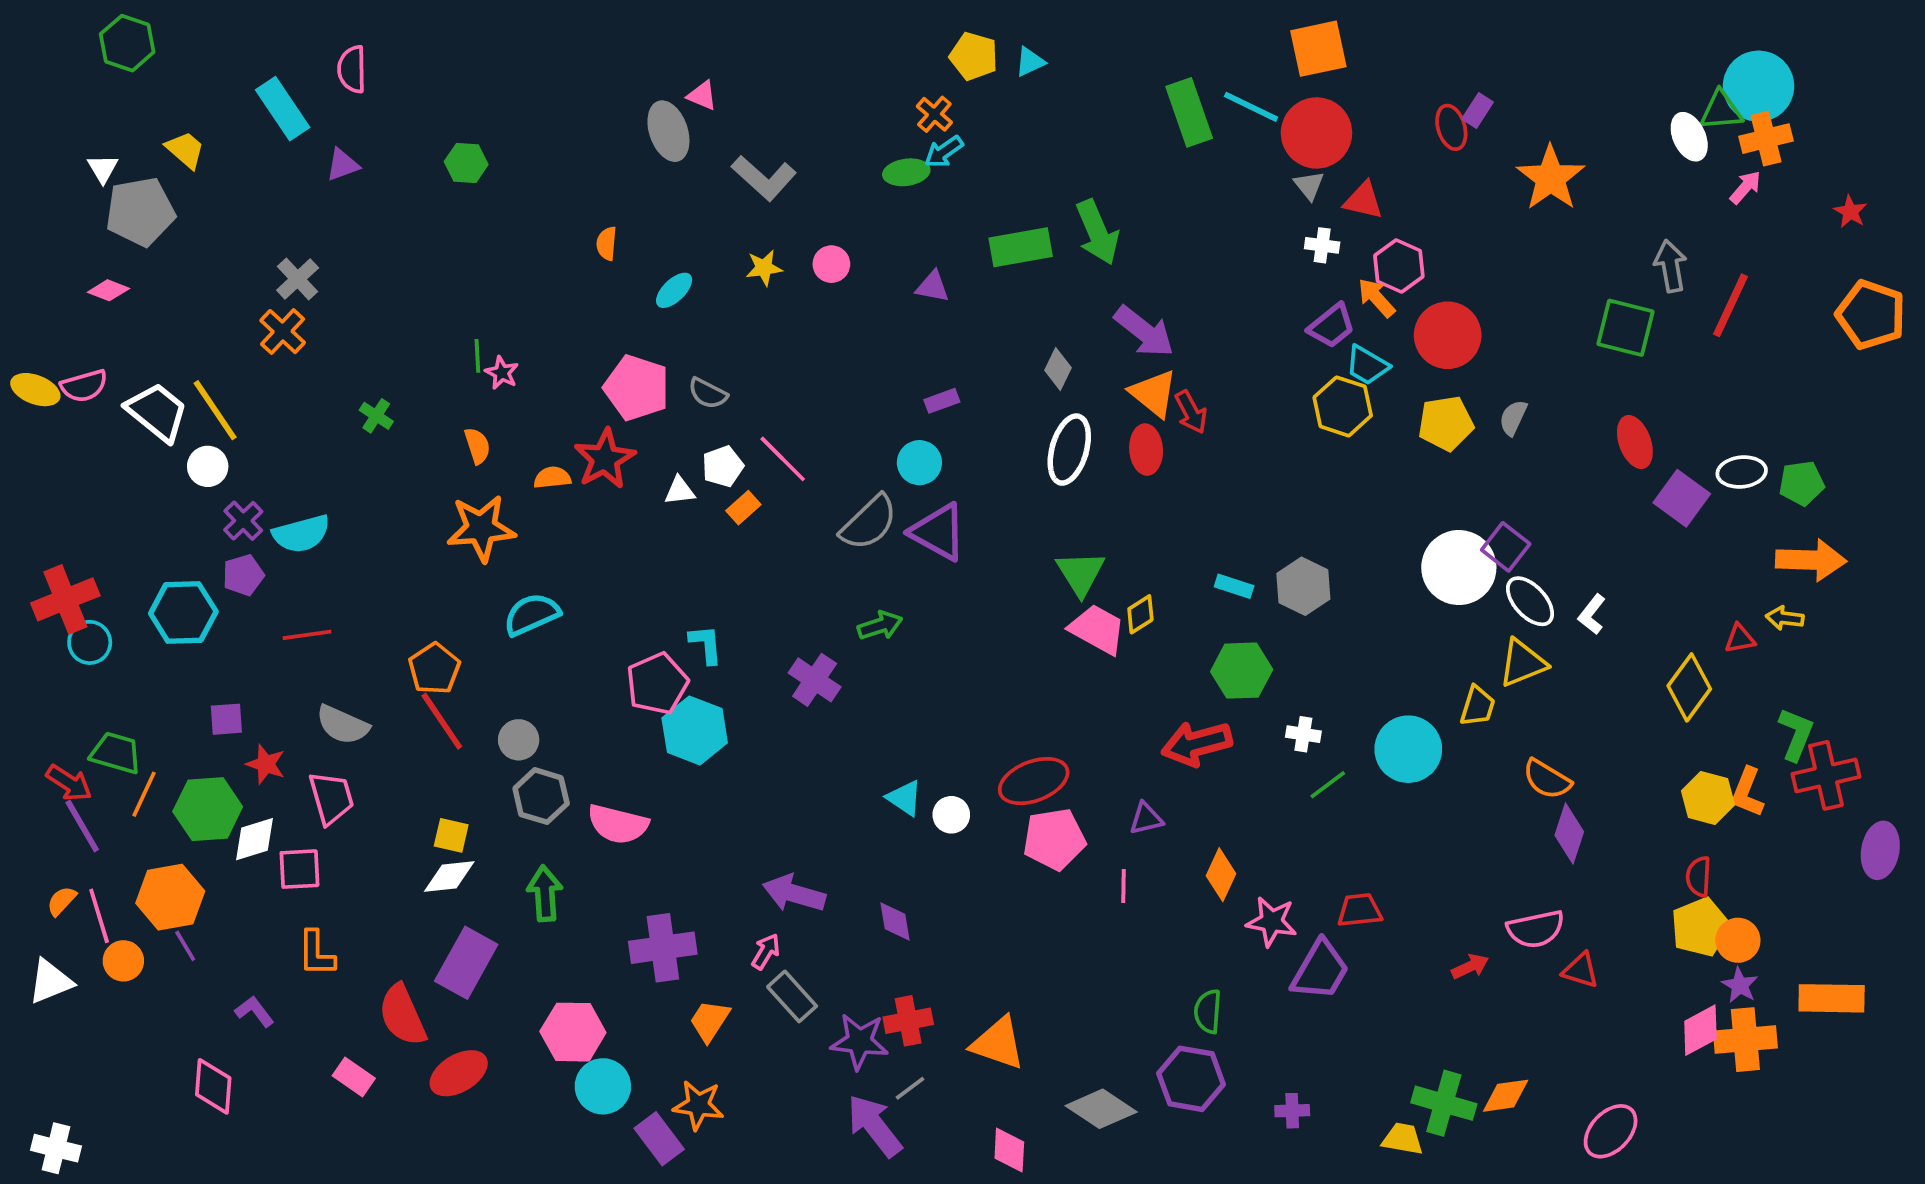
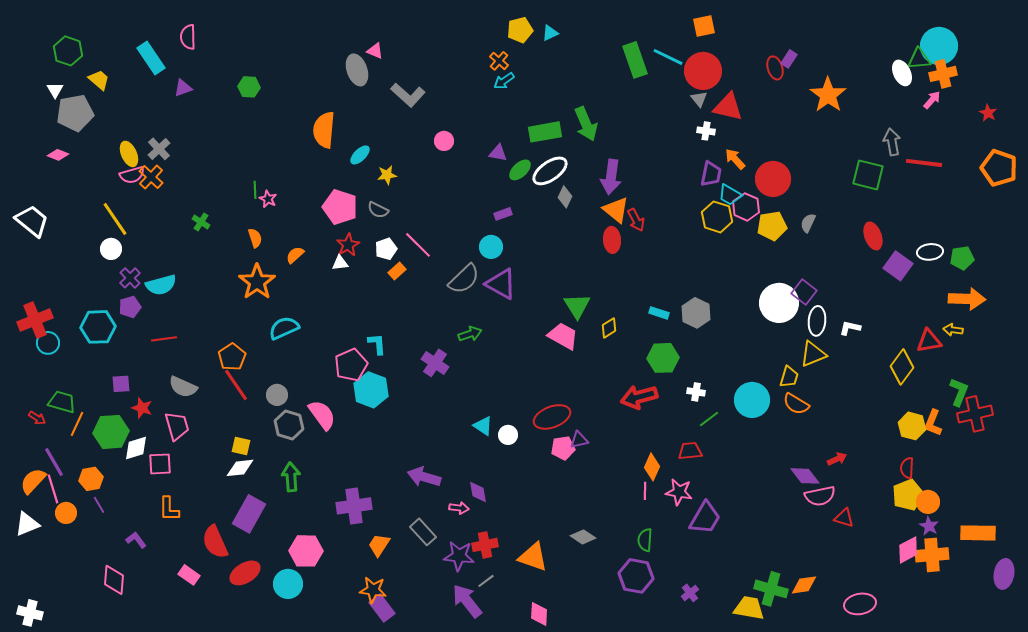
green hexagon: (127, 43) -> (68, 51), moved
orange square: (1318, 49) -> (704, 26), size x0.7
yellow pentagon: (974, 56) -> (520, 30), turned -30
green ellipse: (906, 172) -> (520, 170), moved, turned -35
red triangle: (1363, 200) -> (728, 107), size x1.4
orange semicircle: (607, 243) -> (324, 130), size x2.0
pink hexagon: (1399, 266) -> (746, 207), moved
yellow star: (764, 268) -> (387, 175), moved
red line: (1730, 305) -> (924, 163), turned 72
purple trapezoid: (1331, 326) -> (711, 174), turned -40
purple arrow: (1144, 332) -> (611, 177), turned 60
pink semicircle: (84, 386) -> (132, 175), moved
yellow ellipse: (35, 390) -> (129, 154), moved, turned 45
white trapezoid: (157, 412) -> (32, 221), moved
white ellipse: (1069, 450) -> (550, 171), moved, turned 39
red star: (605, 459) -> (348, 245), moved, size x0.7
orange semicircle: (552, 478) -> (295, 255), turned -36
white triangle: (680, 491) -> (340, 263), moved
orange star: (481, 528) -> (257, 282), turned -30
white ellipse: (1530, 601) -> (817, 321), turned 48
white L-shape: (1592, 614) -> (850, 328), turned 65
pink trapezoid: (1097, 629) -> (563, 336), moved
red triangle: (1740, 639) -> (929, 341), size x1.5
orange semicircle: (1547, 779) -> (796, 404), moved
red arrow: (69, 783) -> (37, 418), size x0.7
purple triangle: (1146, 819) -> (579, 440), moved
pink semicircle: (618, 824) -> (322, 415), moved, turned -140
purple line: (82, 826) -> (54, 462), moved
purple diamond: (1569, 833) -> (805, 476), moved, turned -56
pink pentagon: (1054, 839) -> (563, 448), size x0.7
purple ellipse: (1880, 850) -> (1004, 574), moved
pink line: (1124, 886) -> (645, 491), moved
orange hexagon: (170, 897) -> (91, 479), size x0.7
orange semicircle: (62, 901) -> (33, 481), size x1.6
red trapezoid: (1360, 910) -> (690, 451), moved
pink arrow: (766, 951) -> (459, 508), moved, turned 66
red arrow: (1470, 966) -> (837, 459), moved
cyan circle: (603, 1086) -> (288, 584), moved
gray diamond: (1101, 1109) -> (583, 537), moved, size x0.7
purple cross: (1292, 1111) -> (690, 593), turned -36
pink ellipse: (1611, 1131) -> (860, 604), turned 36
purple rectangle: (659, 1139) -> (382, 608), moved
yellow trapezoid: (1403, 1139) -> (749, 608), size x1.4

